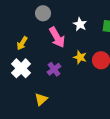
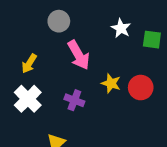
white star: (80, 24) -> (121, 28), moved
purple cross: (54, 69) -> (74, 100), turned -32

